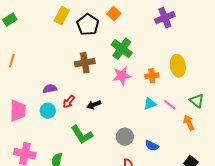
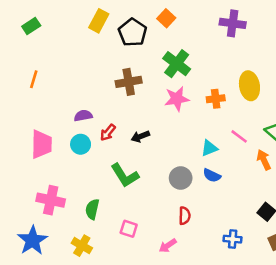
purple cross: (165, 18) -> (233, 23), turned 30
cyan triangle: (150, 104) -> (209, 148), moved
blue semicircle: (152, 146) -> (212, 175), moved

